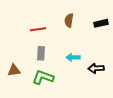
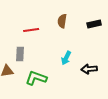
gray rectangle: (41, 53) -> (20, 54), moved
cyan arrow: (73, 57) -> (66, 58), turned -64

